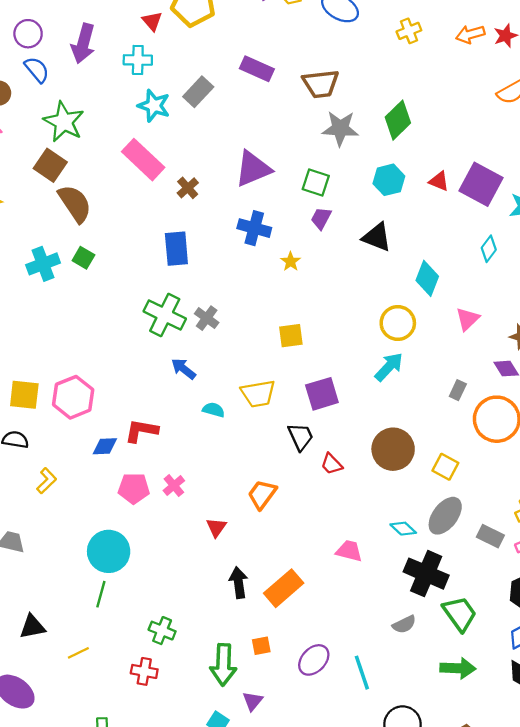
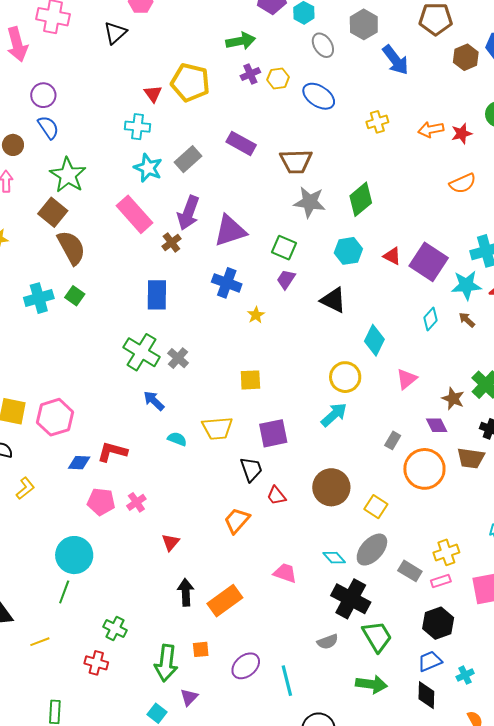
purple arrow: (83, 43) -> (188, 213), moved
orange trapezoid: (262, 494) -> (237, 521), moved

